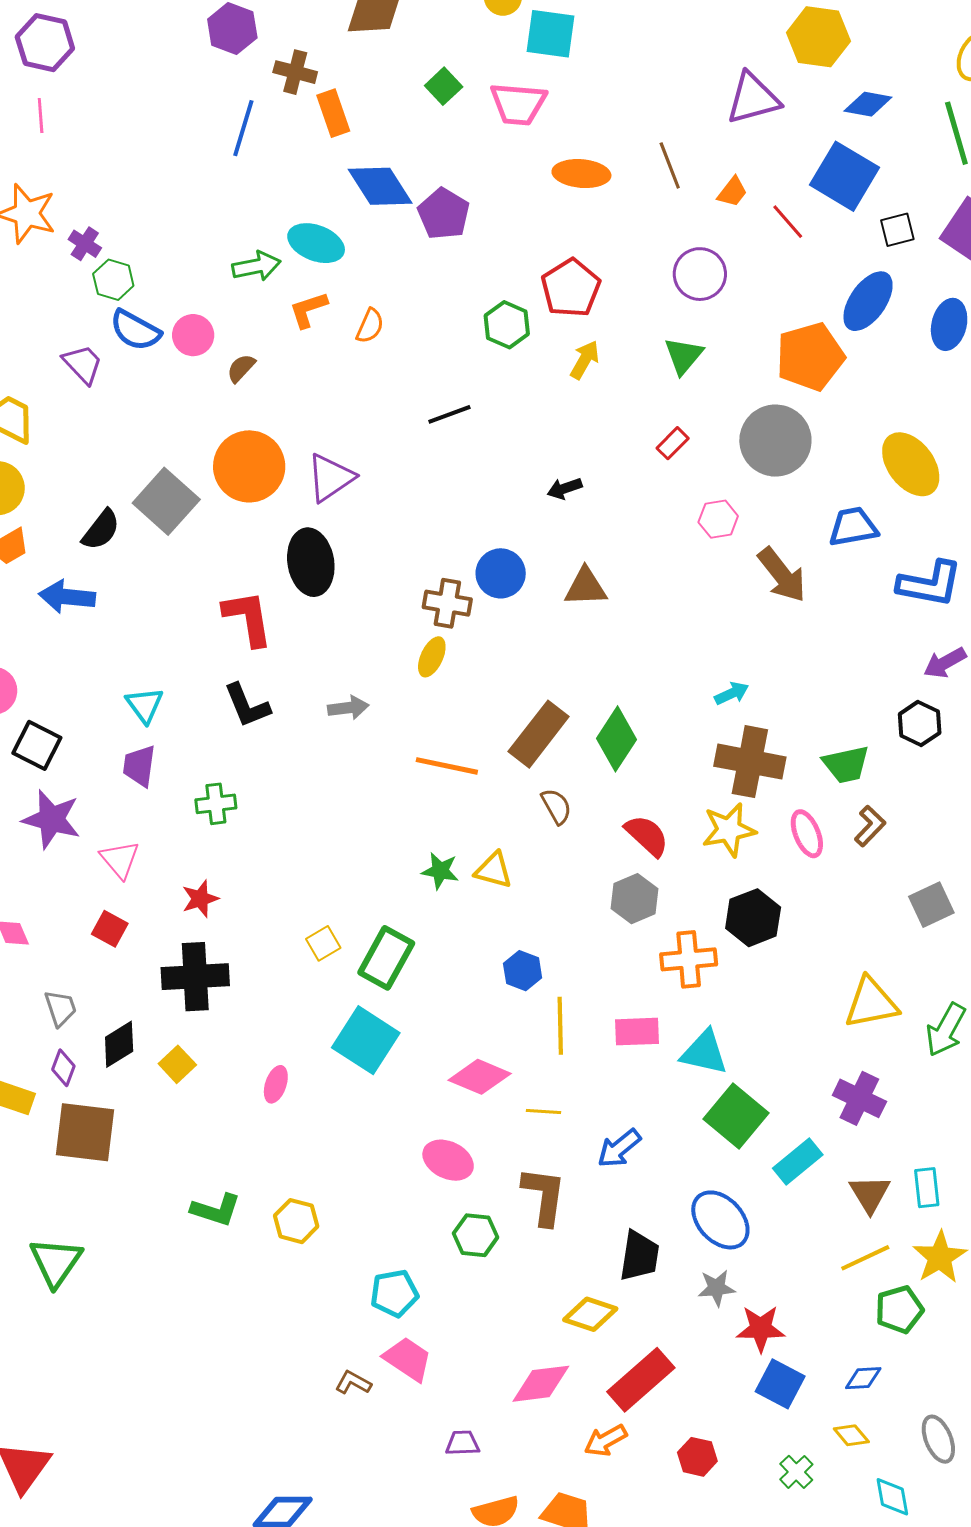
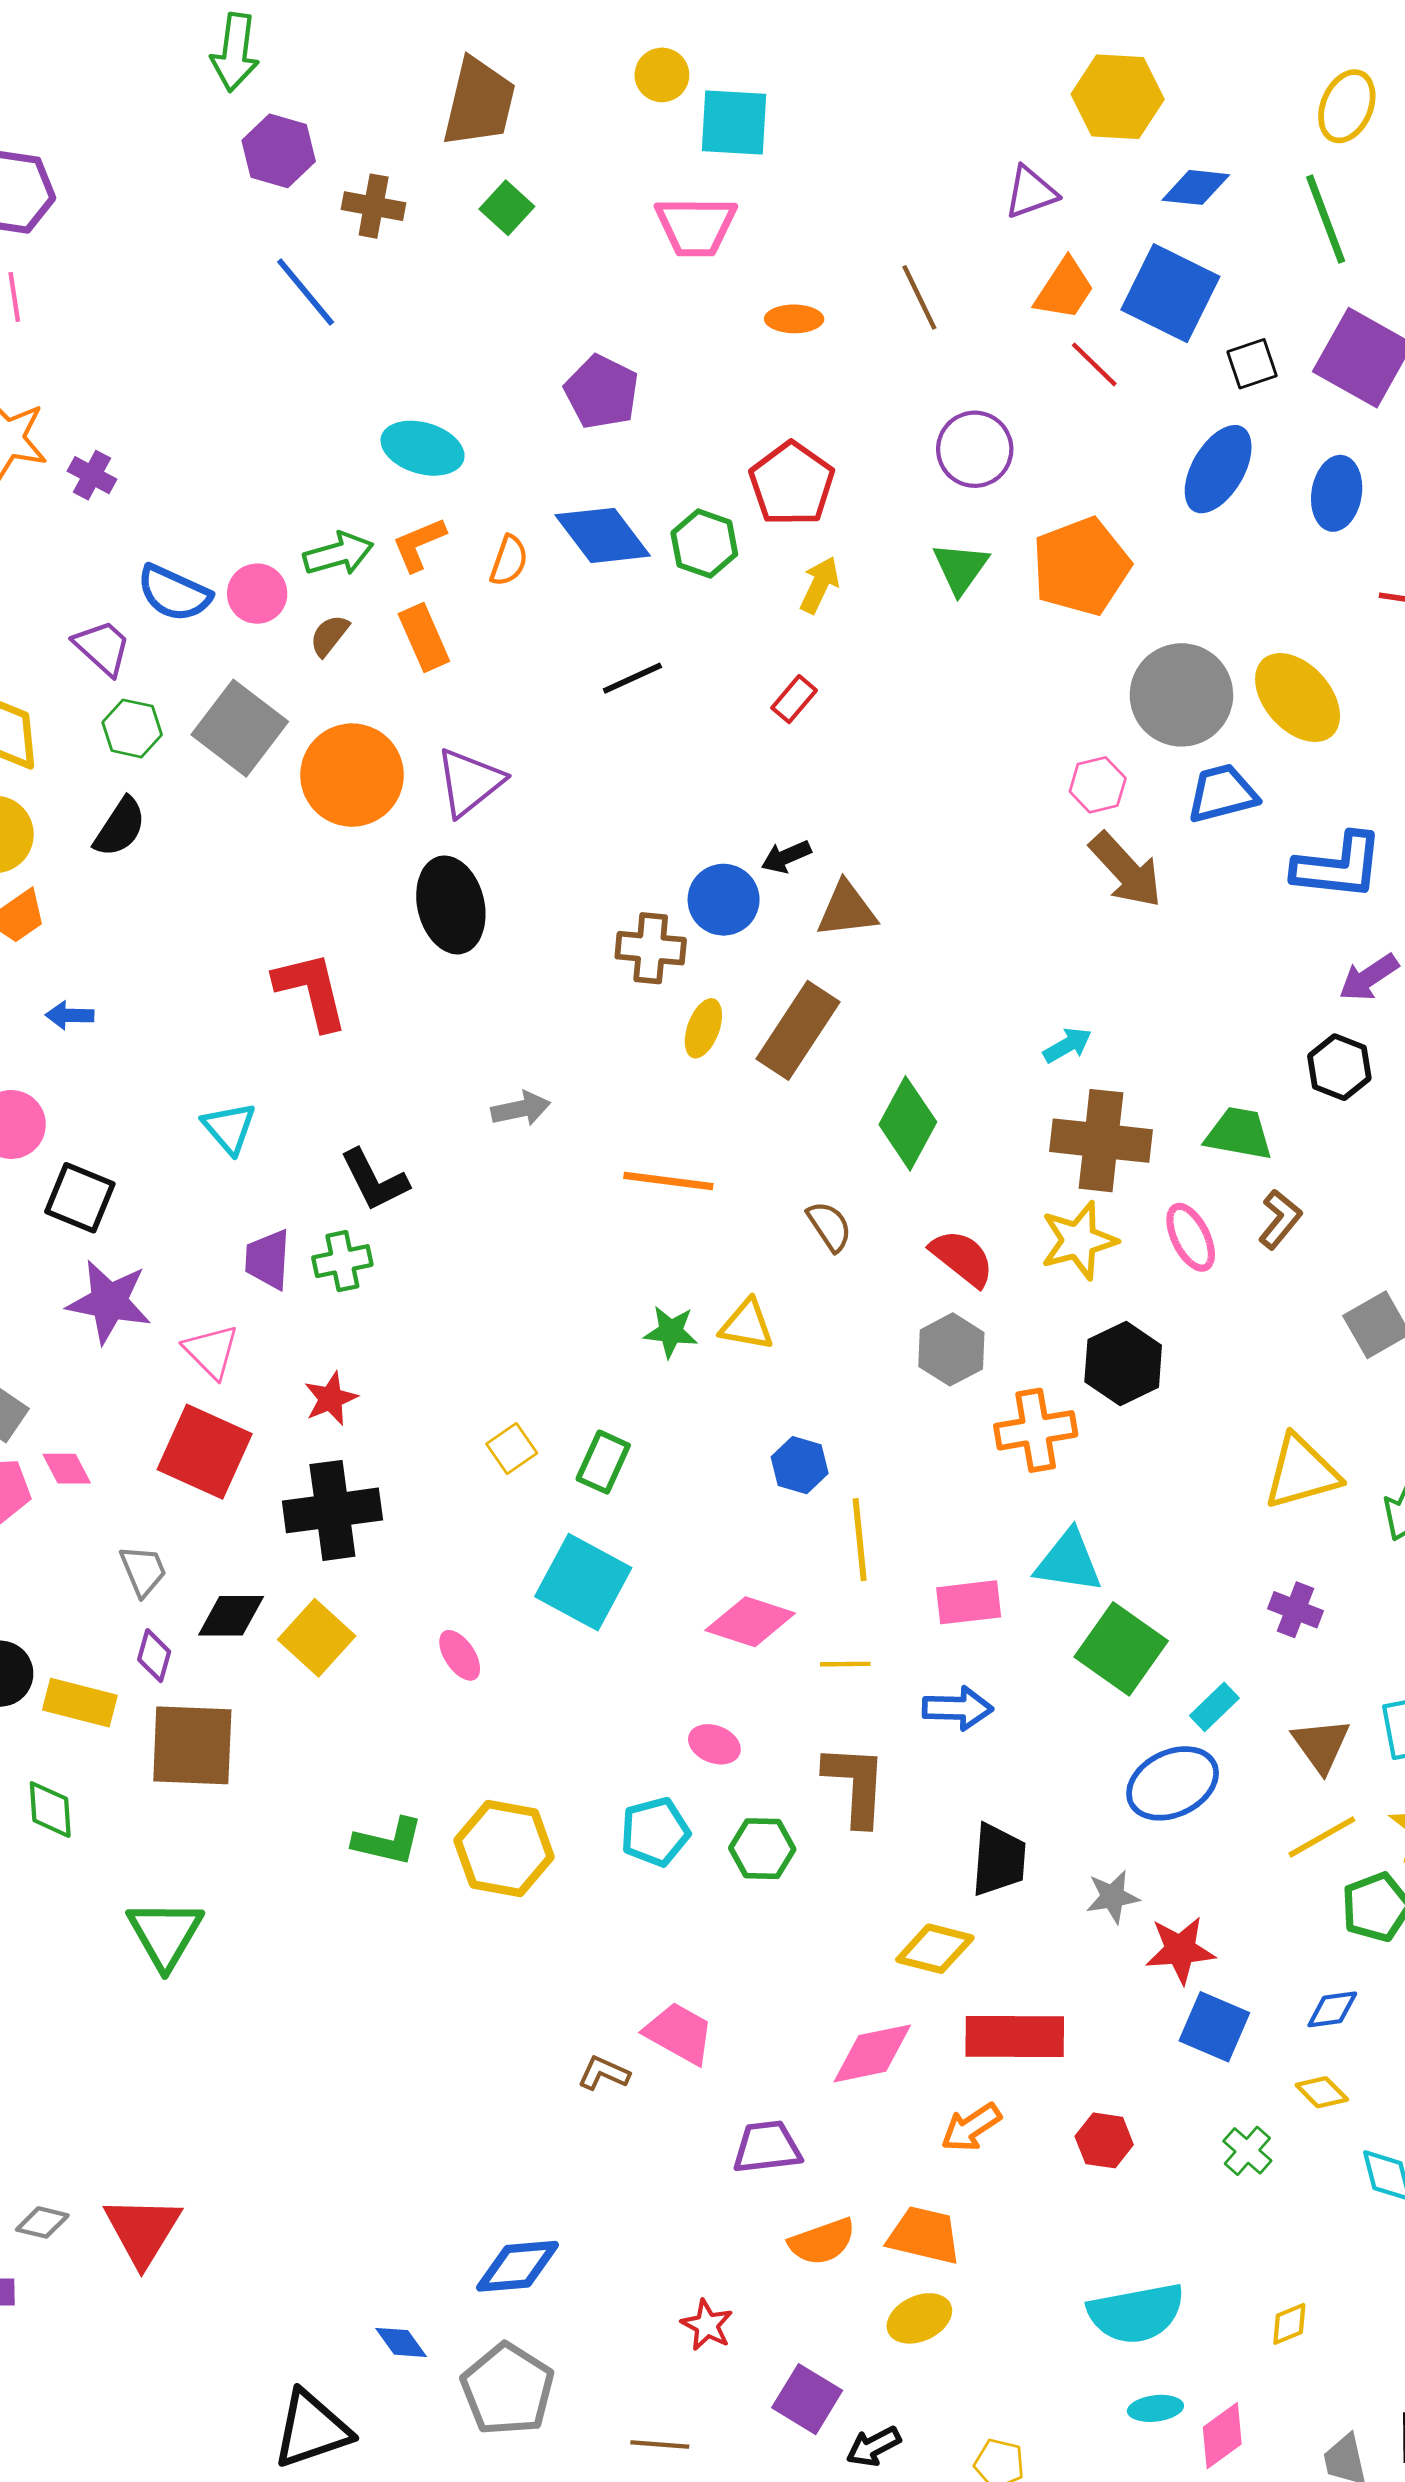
green square: (444, 86) -> (507, 208), moved
purple triangle: (753, 98) -> (1031, 192), size x0.7
orange rectangle: (333, 113) -> (424, 638), moved
blue line: (243, 128) -> (306, 292), turned -52
orange ellipse: (581, 174) -> (794, 319), size x0.7
blue diamond: (380, 186) -> (603, 535), moved
orange trapezoid: (732, 192) -> (1064, 289), moved, size x1.4
green arrow: (256, 266) -> (338, 554), moved
green hexagon: (113, 280) -> (132, 728), moved
orange pentagon: (810, 357) -> (1081, 566), moved
gray circle: (775, 441) -> (1181, 695), moved
red rectangle: (673, 443) -> (794, 699), moved
black arrow: (565, 488) -> (786, 857), moved
gray square: (166, 501) -> (240, 728), moved
pink hexagon: (718, 519) -> (1098, 785), moved
black semicircle: (101, 530) -> (120, 827), moved
blue arrow: (67, 597) -> (70, 1015), moved, size x0.6
red L-shape: (248, 618) -> (311, 991), moved
yellow ellipse: (432, 657) -> (703, 1028), moved
black L-shape: (247, 705) -> (374, 1180), moved
brown rectangle: (539, 734) -> (798, 1030), moved
green trapezoid: (846, 764) -> (1239, 1134), turned -153
purple trapezoid: (139, 766) -> (268, 1259), moved
red square: (110, 929) -> (205, 1452), size x1.8
green rectangle: (386, 958) -> (603, 1462), size x0.7
pink rectangle: (637, 1032) -> (969, 1602), moved
black diamond: (119, 1044) -> (231, 1616), turned 36
yellow square: (177, 1064) -> (317, 1638), size x1.4
pink ellipse: (276, 1084) -> (460, 1655), turned -48
purple cross: (859, 1098) -> (1296, 1610), size x0.7
blue arrow: (619, 1148) -> (958, 1708), turned -135
pink ellipse: (448, 1160) -> (714, 1744), size x0.7
cyan rectangle: (798, 1161) -> (1214, 1707), size x0.7
blue ellipse: (720, 1220) -> (1173, 1783), moved, turned -68
yellow hexagon: (296, 1221) -> (504, 1849), size x1.5
cyan pentagon: (394, 1293) -> (655, 1832), moved
red rectangle: (641, 1380) -> (1015, 2037), turned 46
purple trapezoid: (463, 1443) -> (767, 2147), size x1.4

